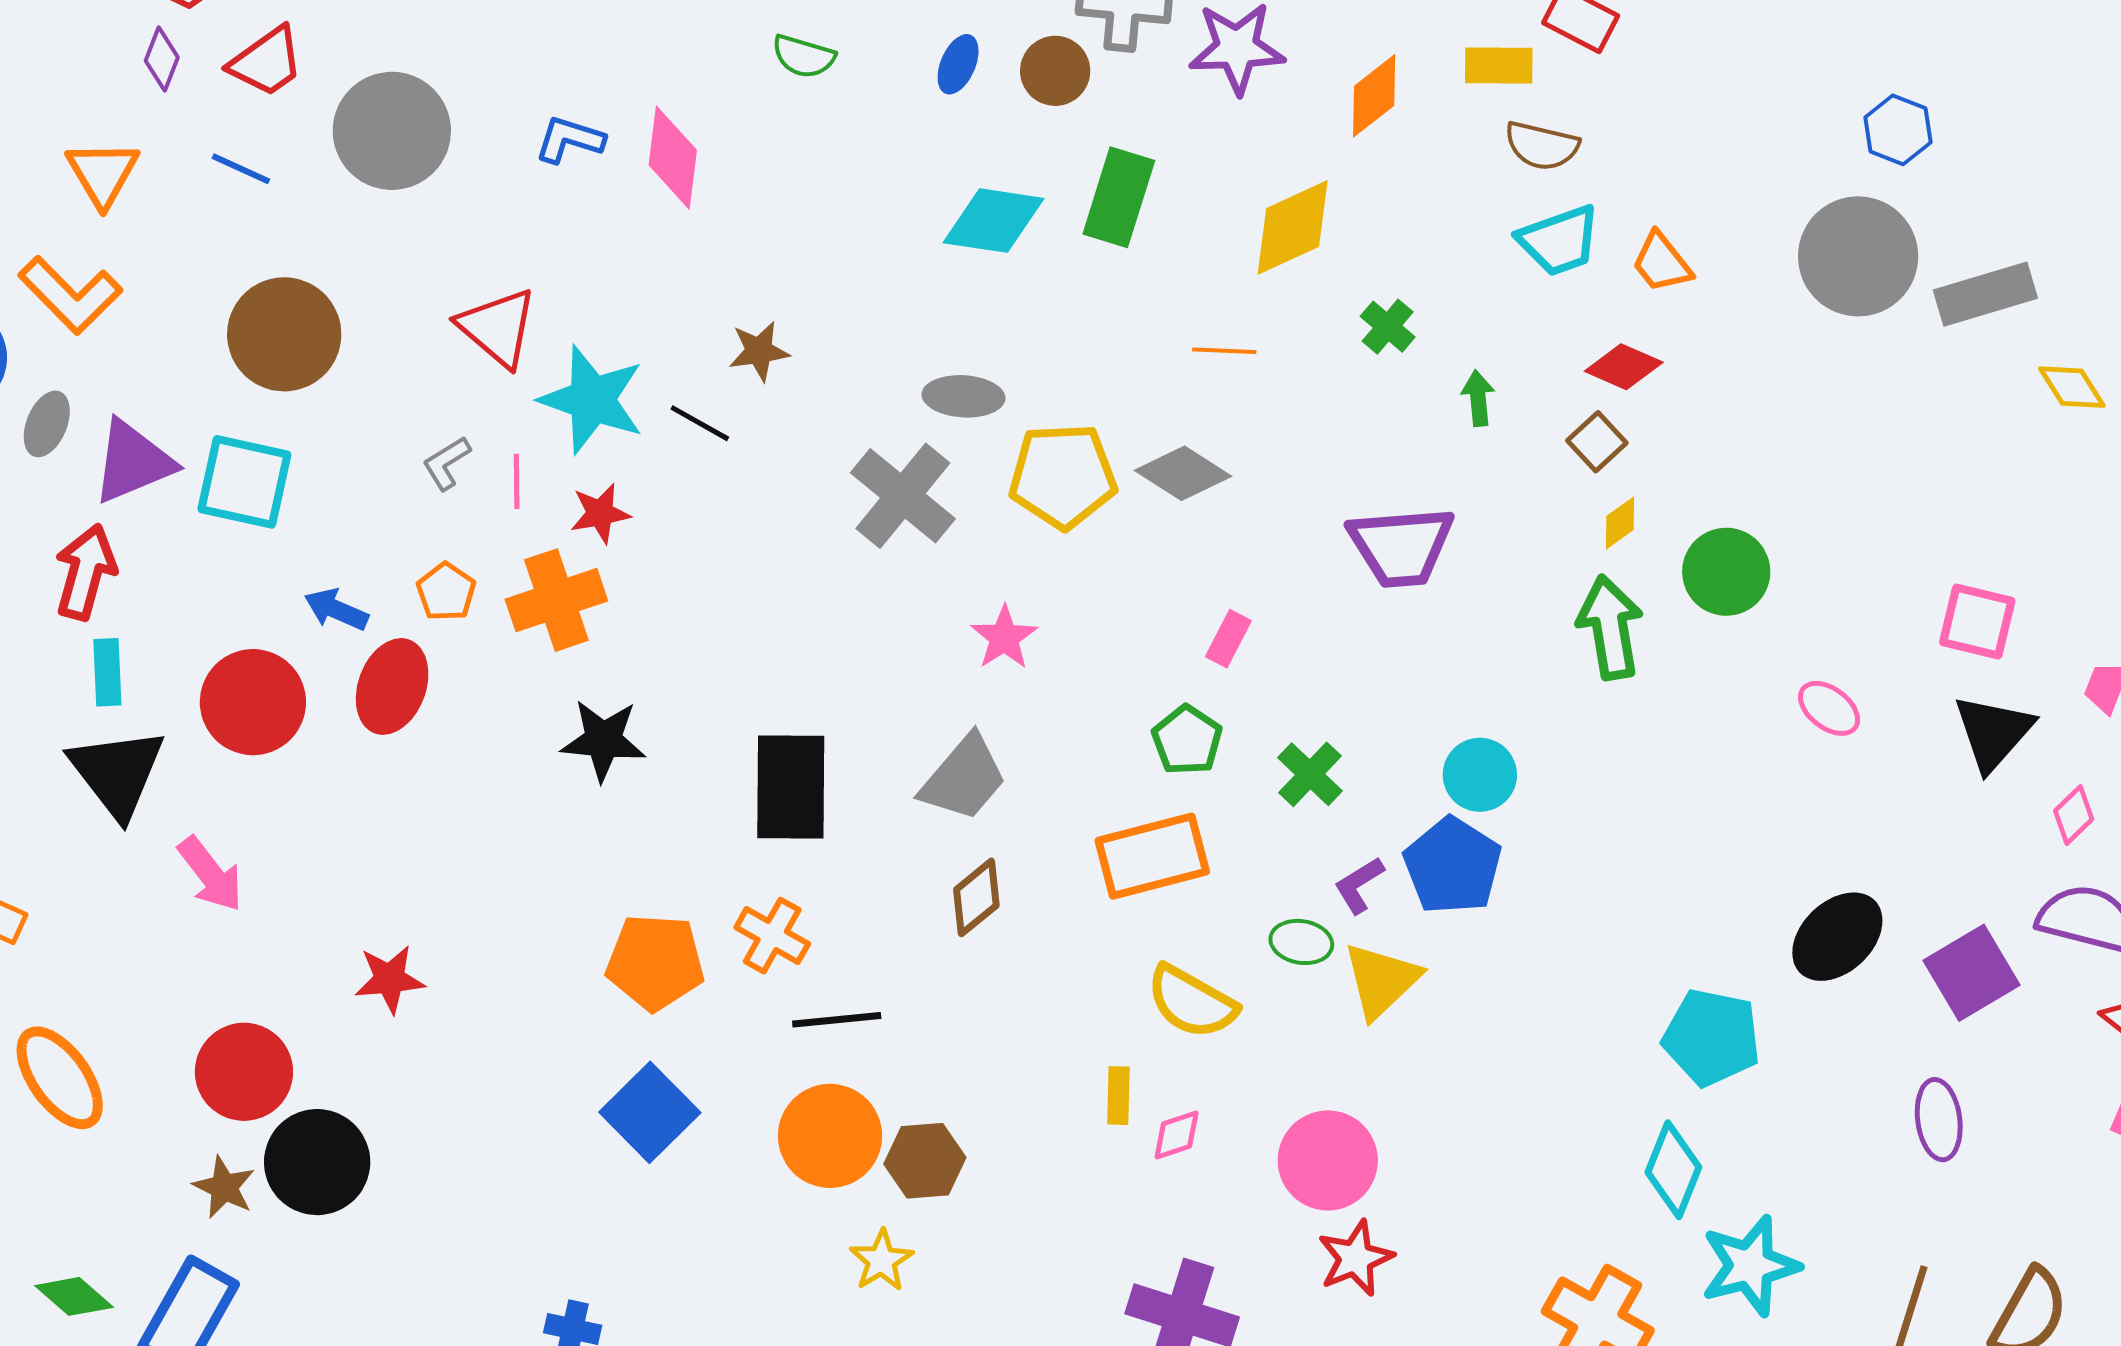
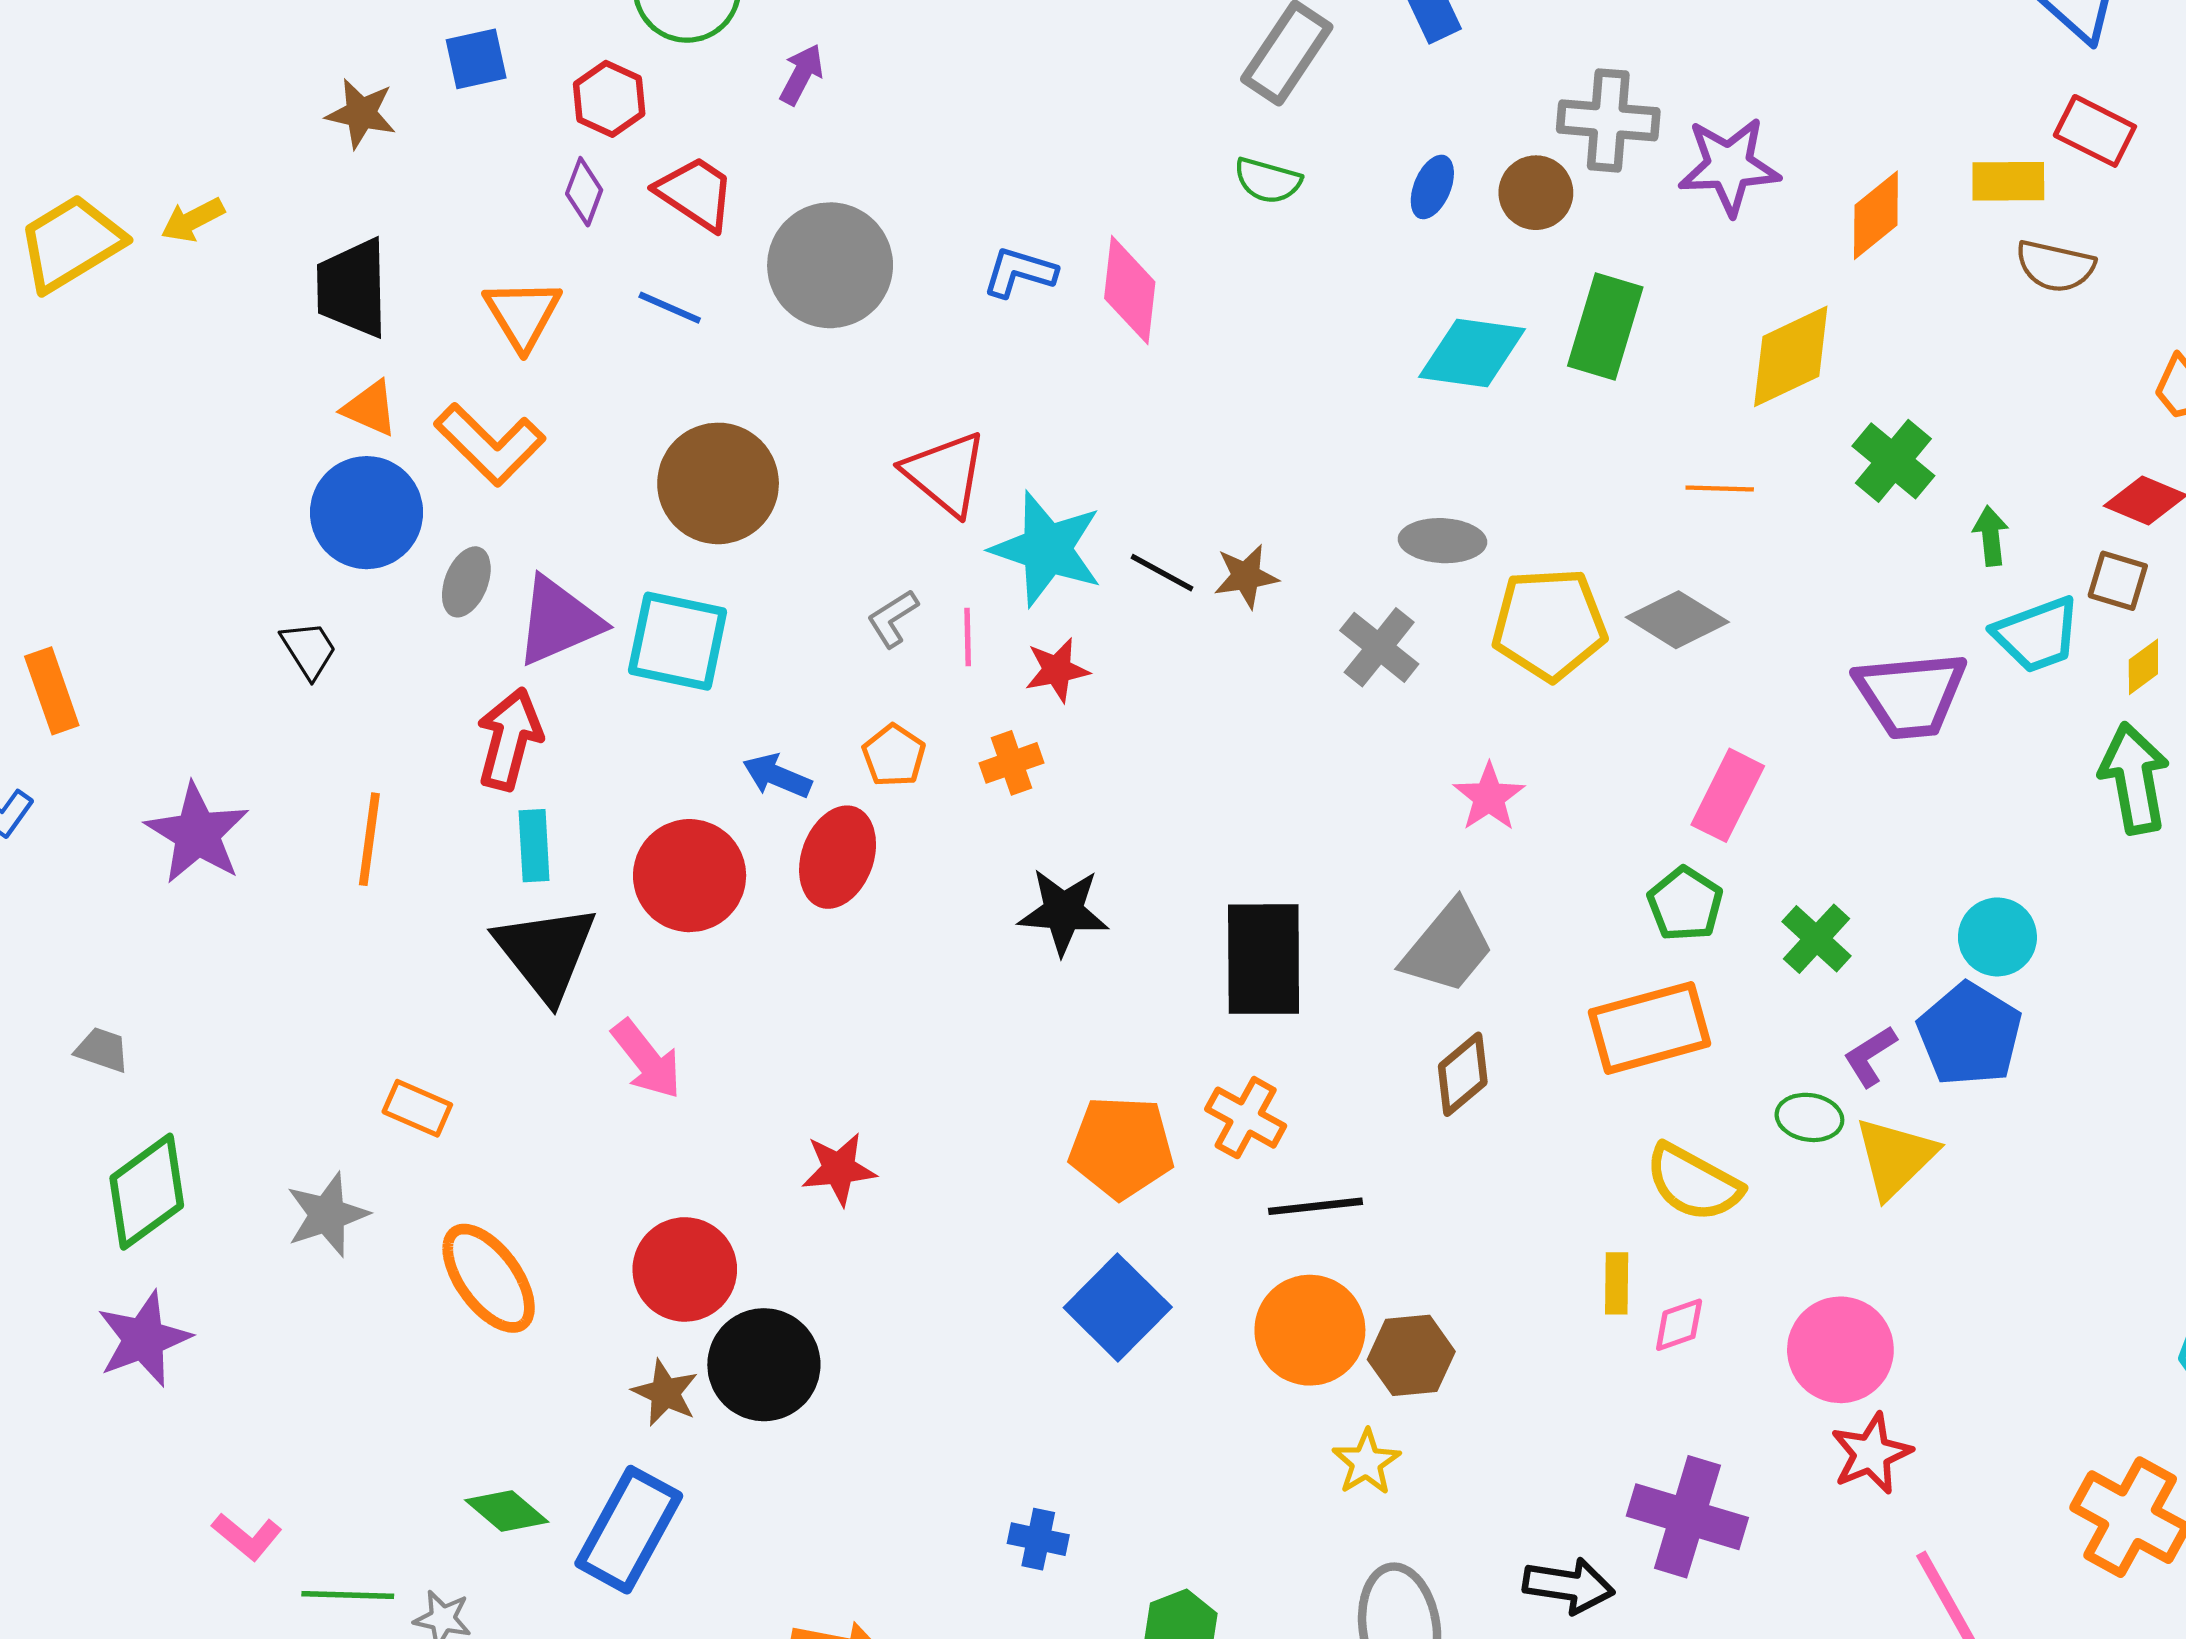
red trapezoid: (266, 62) -> (696, 193), turned -110
cyan trapezoid: (1559, 240) -> (2037, 635), moved
green cross: (1388, 327) -> (1893, 461), size x1.4
brown star: (759, 351) -> (1246, 576), moved
brown square: (1597, 442) -> (2118, 581), turned -30
gray cross: (903, 496) -> (1379, 647), size x0.7
orange cross: (556, 600) -> (1011, 763), size x0.6
pink rectangle: (1228, 639) -> (1728, 795), size x1.5

